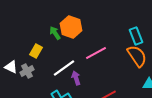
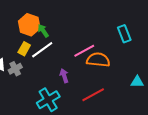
orange hexagon: (71, 27) -> (29, 25), moved
orange semicircle: (137, 56) -> (98, 60), moved, turned -50
white line: (64, 68) -> (42, 50), moved

